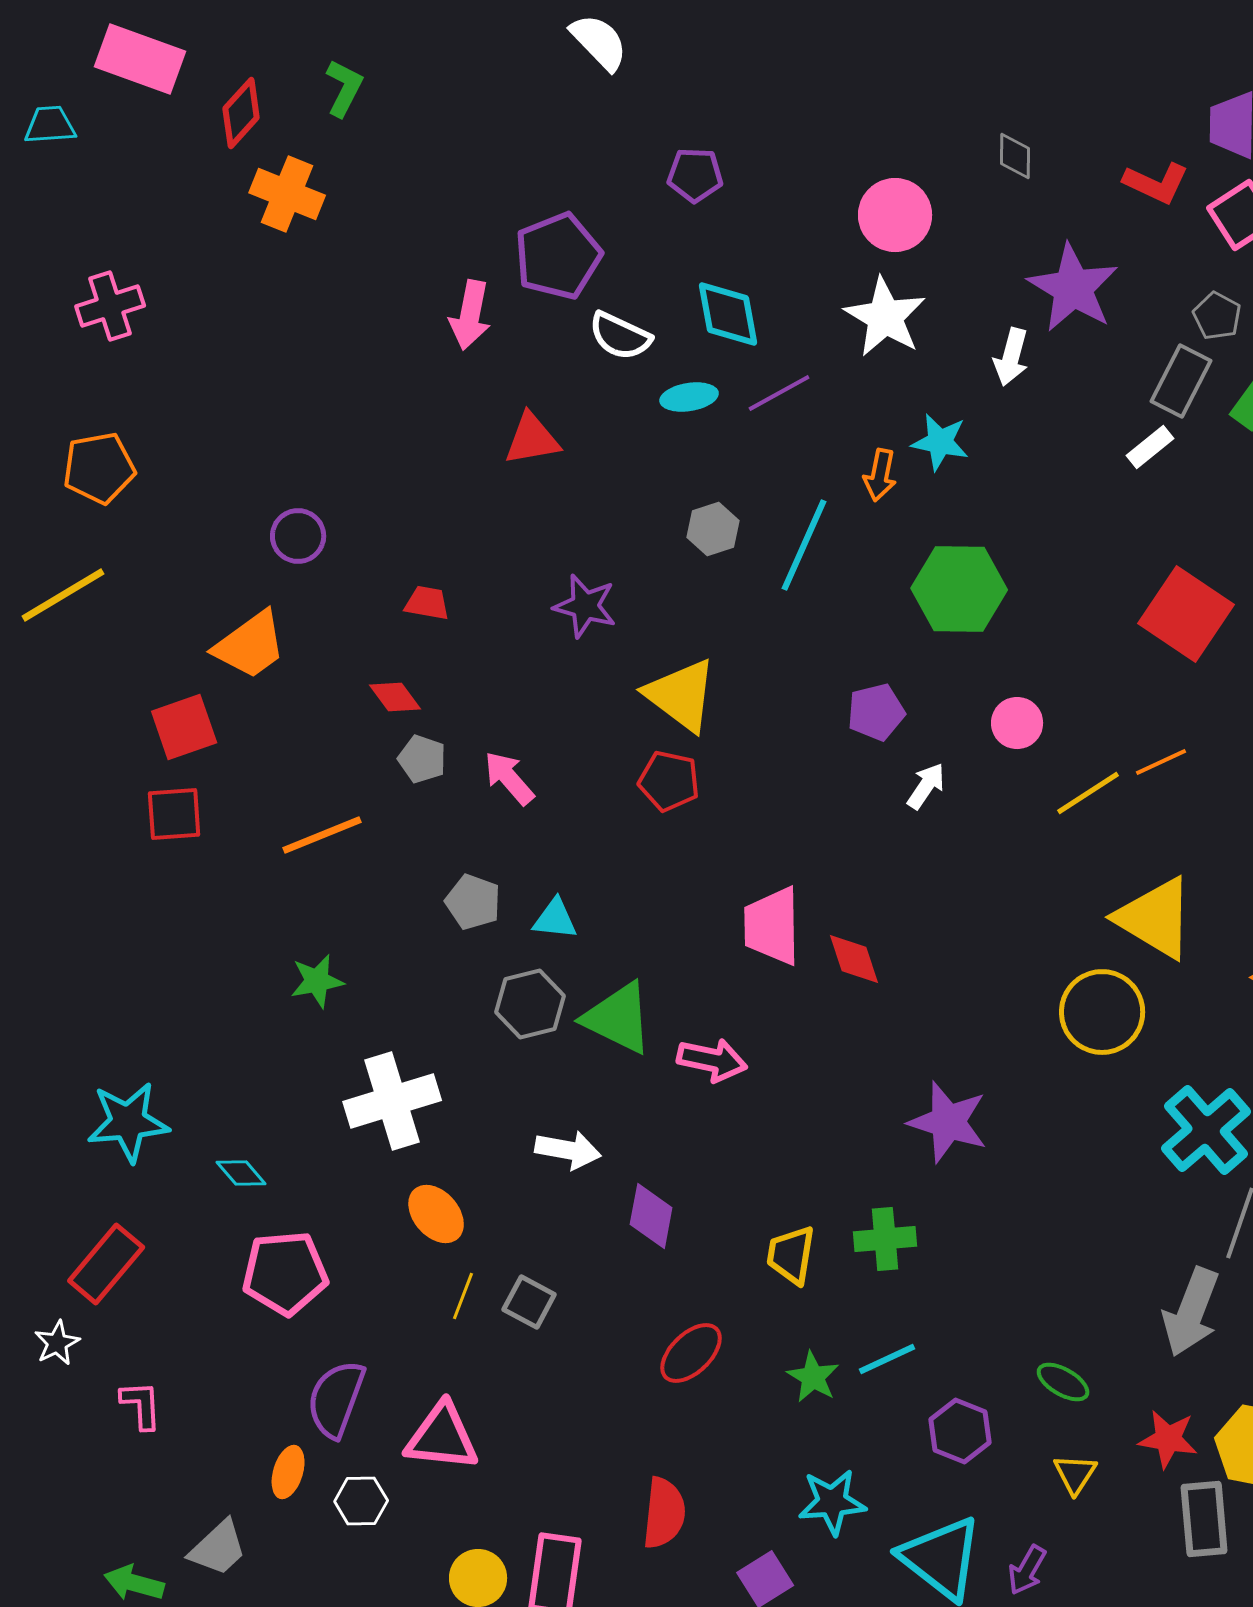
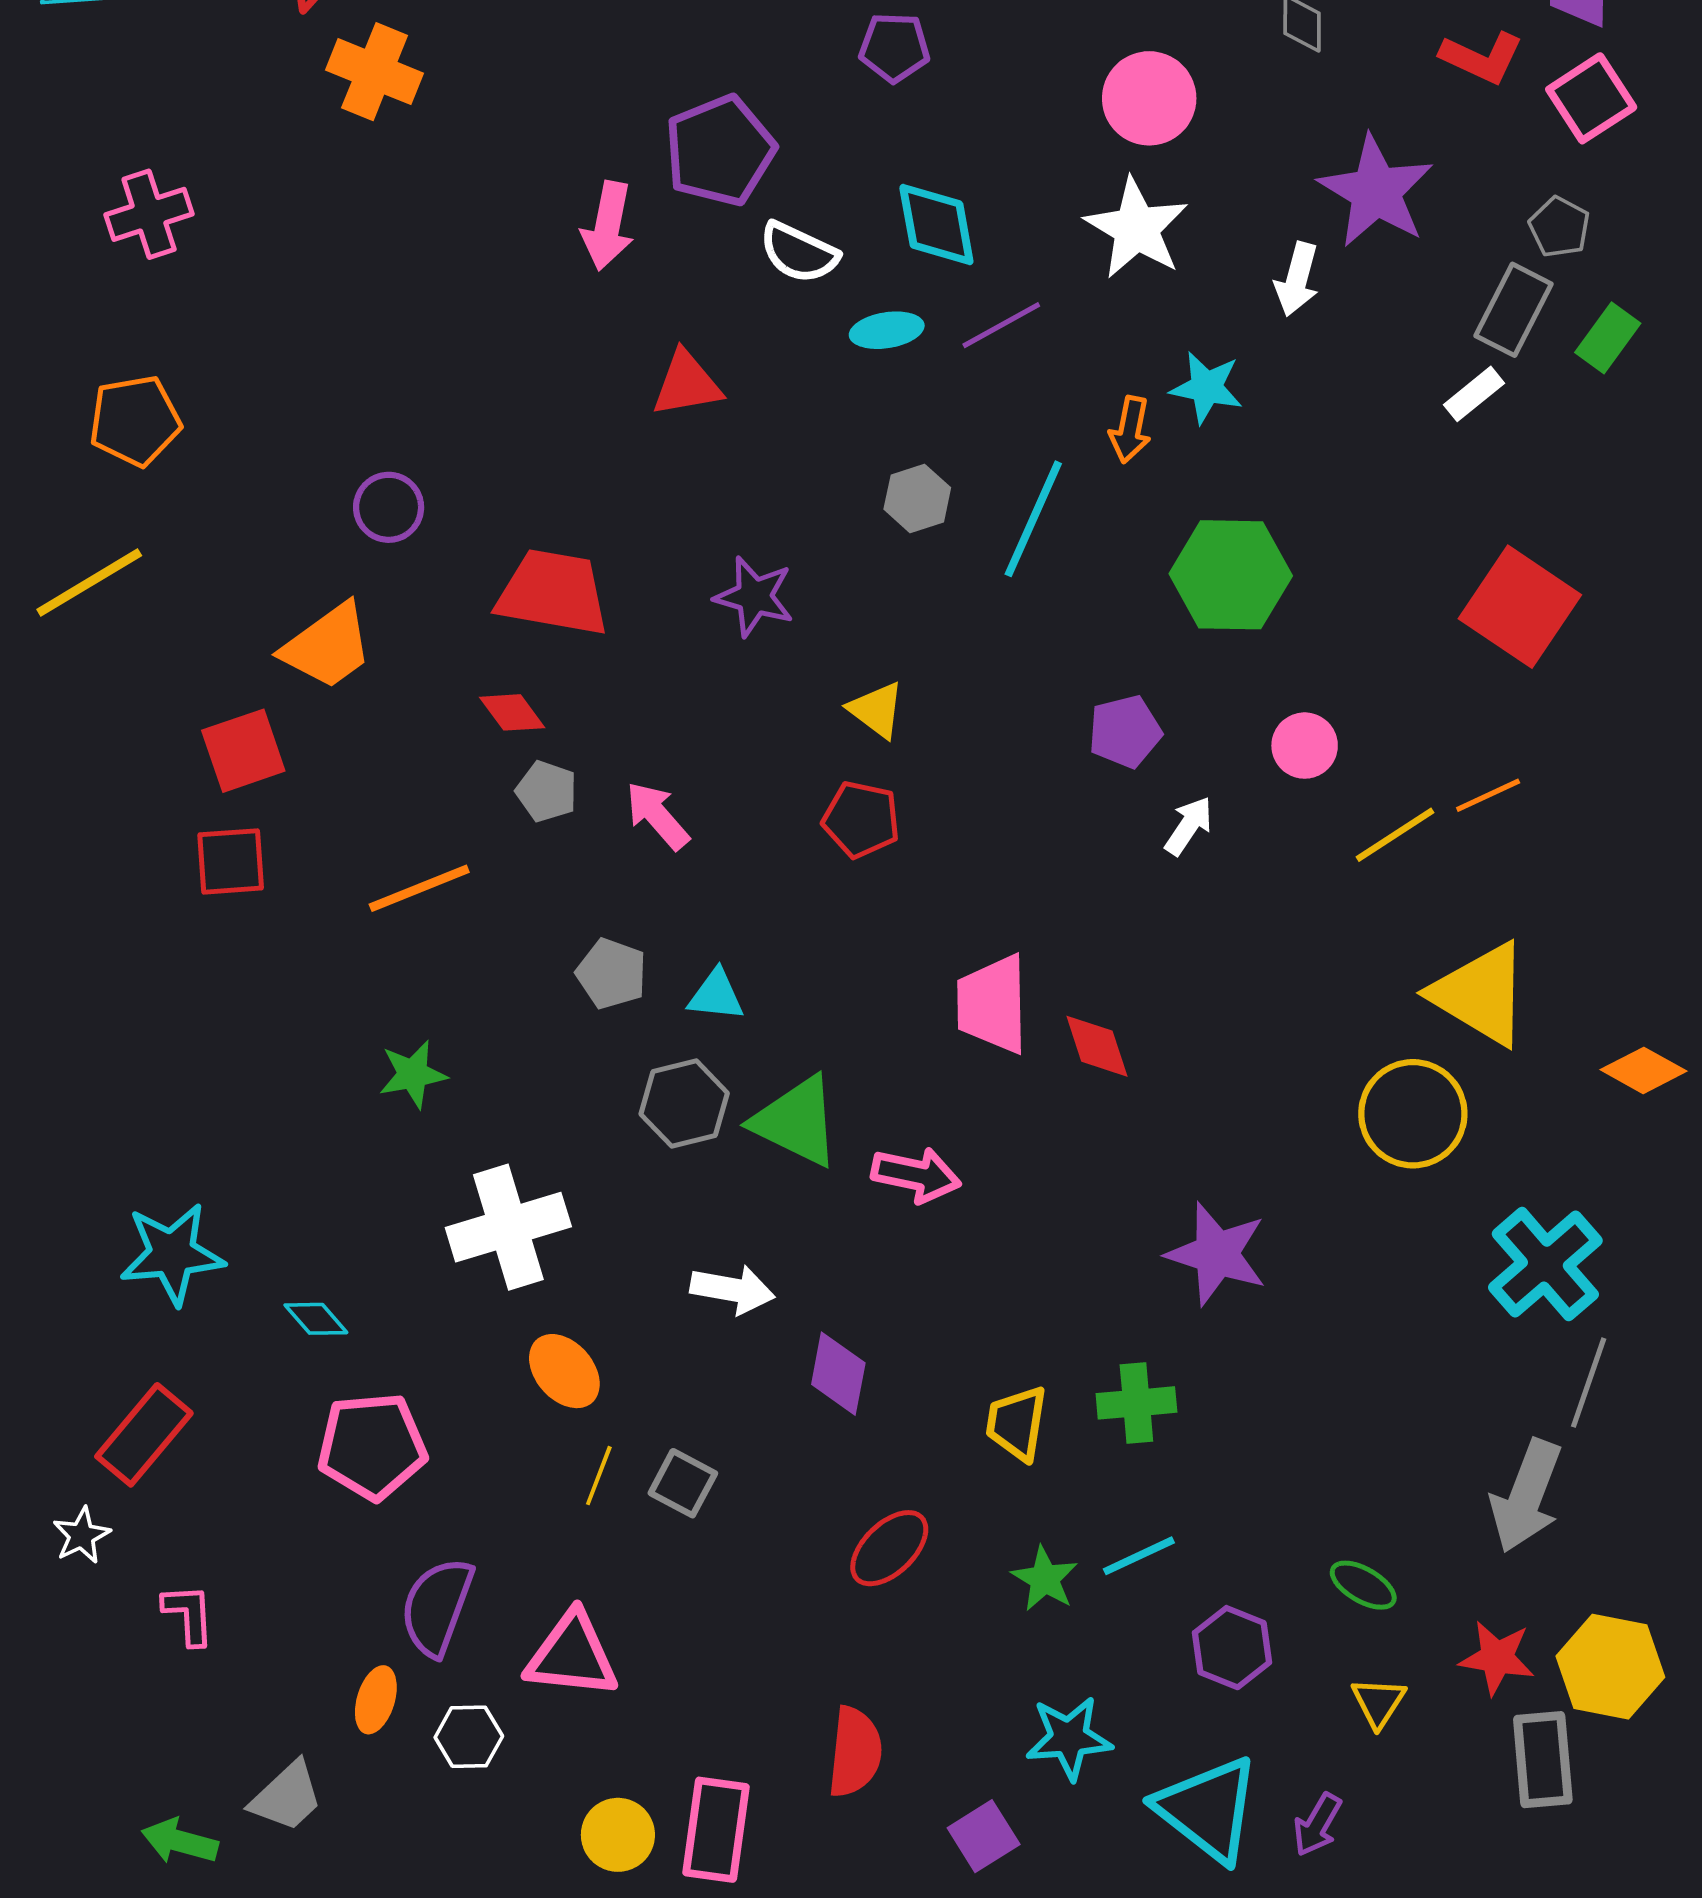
red trapezoid: (427, 603) -> (553, 593), size x2.0
yellow triangle: (681, 695) -> (877, 710), size x0.6

